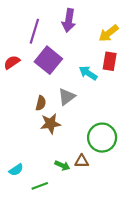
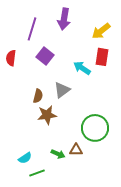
purple square: (48, 60) -> (45, 56), size x0.7
red semicircle: (12, 62) -> (11, 58), turned -49
cyan semicircle: (16, 170) -> (25, 158), moved

